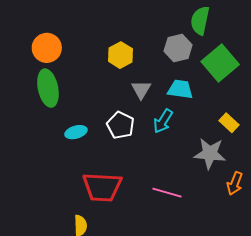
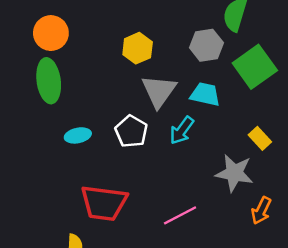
gray triangle: (141, 90) -> (159, 91), size x1.5
pink line: (167, 193) -> (180, 215), turned -48

